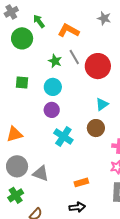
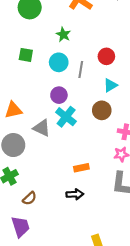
gray line: (74, 57) -> (81, 69), moved, turned 35
red circle: (98, 66) -> (106, 56), moved, size x0.6
purple circle: (52, 110) -> (59, 95), moved
gray triangle: (41, 173) -> (42, 128), moved

